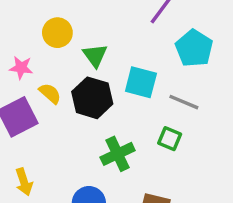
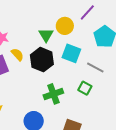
yellow circle: (57, 33) -> (65, 26), moved

